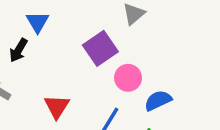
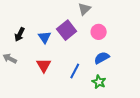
blue triangle: (38, 22) -> (45, 37), moved
pink circle: (128, 78) -> (99, 32), moved

